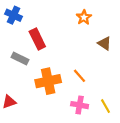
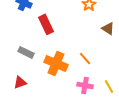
gray rectangle: (20, 58) -> (26, 52), moved
orange cross: (48, 81) -> (56, 63), turned 35

